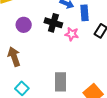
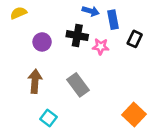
brown arrow: (14, 57) -> (35, 81), turned 30
gray rectangle: (61, 82) -> (78, 85), moved, turned -30

